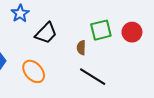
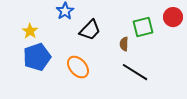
red circle: (132, 32) -> (173, 17), moved

